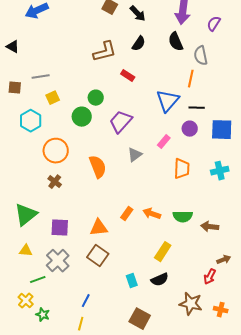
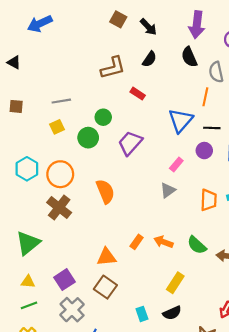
gray line: (41, 77) -> (61, 101), moved
yellow square: (53, 98) -> (57, 127), moved
cyan hexagon: (31, 121) -> (27, 169), moved
gray triangle: (135, 155) -> (168, 190), moved
orange trapezoid: (182, 169) -> (209, 200), moved
brown cross: (55, 182) -> (59, 208), size x1.6
green semicircle: (183, 217) -> (197, 245), turned 42
purple square: (60, 228) -> (65, 280), moved, turned -36
gray cross: (58, 261) -> (72, 310), moved
green line: (38, 280) -> (29, 305), moved

